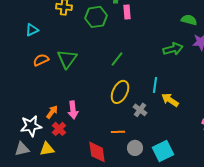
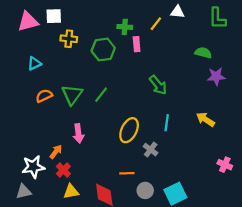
green arrow: (173, 49) -> (158, 85), moved, turned 66
green line: (117, 59) -> (101, 95), moved
yellow arrow: (170, 100) -> (205, 119), moved
pink arrow: (73, 110) -> (78, 133), moved
yellow triangle: (47, 149) -> (71, 192), moved

